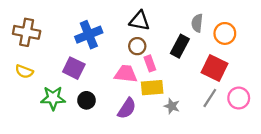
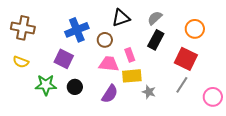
black triangle: (140, 21) -> (121, 18), turned -30
gray semicircle: (197, 23) -> (155, 18), moved, turned 42
brown circle: (137, 46) -> (105, 40), moved
pink circle: (239, 98) -> (213, 97), moved

